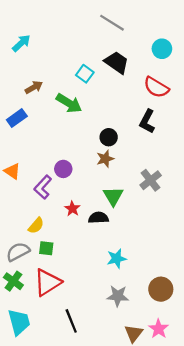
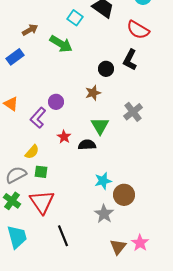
black circle: (109, 137) -> (106, 69), moved
red triangle: (47, 282) -> (42, 202), turned -32
brown circle: (161, 289) -> (124, 195), moved
gray star: (118, 296) -> (104, 214), turned 30

